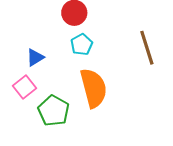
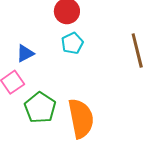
orange semicircle: (94, 88) -> (81, 118), moved

